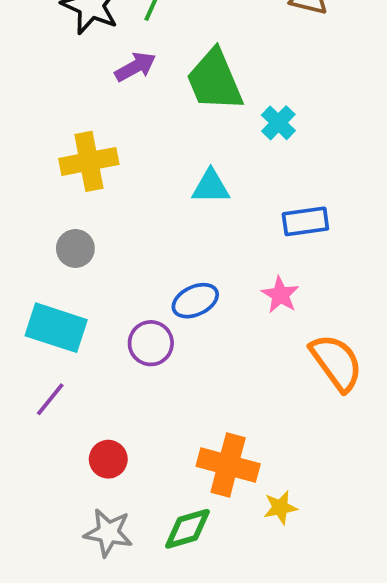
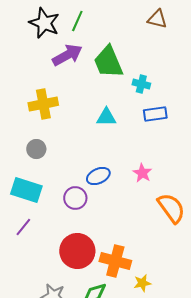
purple arrow: (135, 67) -> (67, 55), size x1.4
cyan cross: (278, 123) -> (141, 84), turned -30
blue rectangle: (305, 221) -> (155, 114), moved
red circle: (108, 459) -> (77, 251), moved, size x1.8

